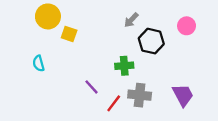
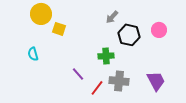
pink circle: (187, 26) -> (159, 30), moved

